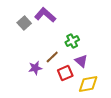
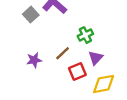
purple triangle: (81, 61) -> (96, 58), turned 32
purple star: (35, 68) -> (34, 60), moved

